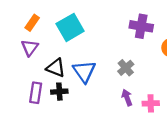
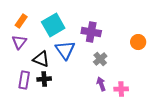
purple cross: (141, 26) -> (91, 32), moved
blue triangle: (84, 71) -> (65, 50), moved

